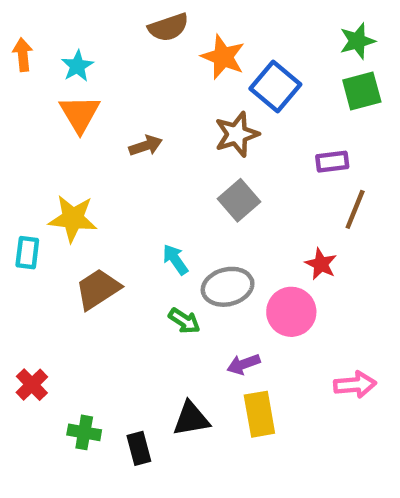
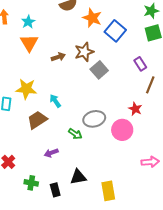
brown star: (237, 134) -> (84, 52), moved
purple rectangle: (332, 162) -> (140, 64), turned 64
gray square: (239, 200) -> (99, 70), moved
cyan arrow: (175, 259) -> (55, 101), moved
purple arrow: (244, 364) -> (51, 153), moved
yellow rectangle: (259, 414) -> (108, 191), moved

